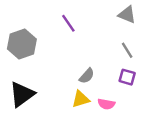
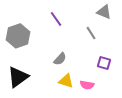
gray line: (127, 50) -> (91, 33), moved
gray semicircle: (87, 76) -> (60, 59), moved
yellow triangle: (81, 99) -> (66, 81), turned 35

